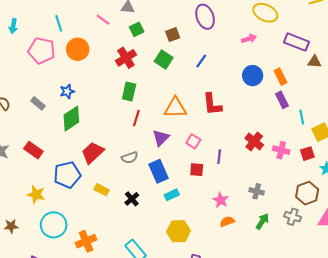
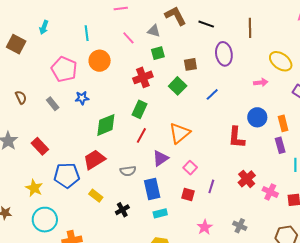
pink pentagon: (42, 51) -> (64, 69), moved
red L-shape: (212, 104) -> (236, 137), moved
orange triangle: (175, 108) -> (180, 133), turned -50
green diamond: (71, 119) -> (106, 125), moved

